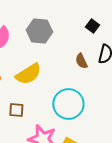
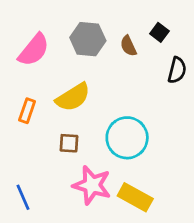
brown semicircle: (81, 61) -> (128, 46), moved
brown square: (16, 110) -> (69, 143), moved

